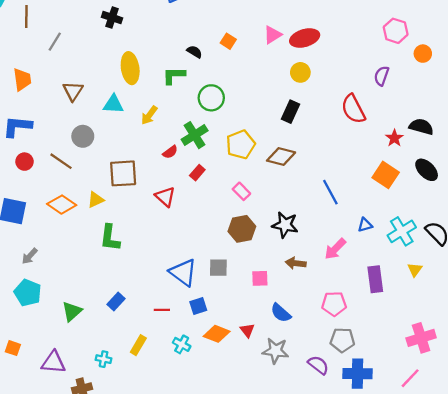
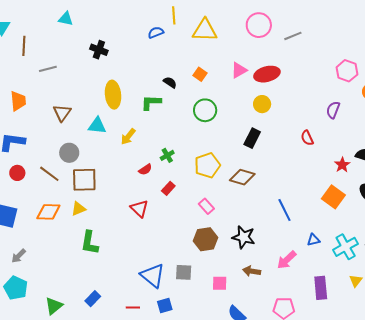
gray line: (55, 42) -> (48, 69), turned 42
green circle: (211, 98) -> (205, 110), moved
red semicircle: (353, 109) -> (307, 138), size x0.6
green cross: (195, 135) -> (167, 155), size x0.6
brown square: (123, 173) -> (84, 180), moved
orange diamond: (62, 205) -> (48, 212), turned -35

